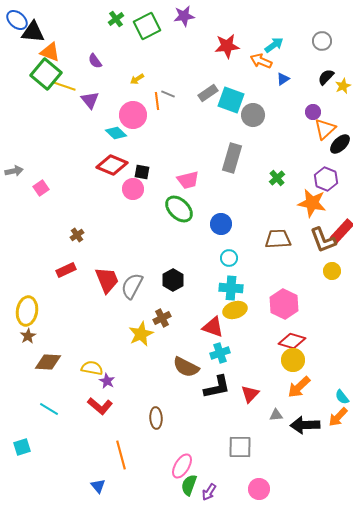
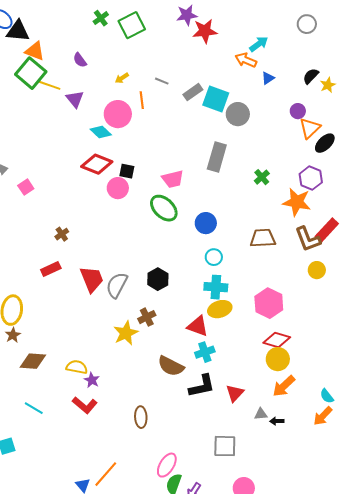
purple star: (184, 16) -> (187, 15), moved
gray circle: (322, 41) -> (307, 24), moved
red star: (227, 46) -> (205, 31), moved
gray line: (168, 94) -> (162, 81), moved
black arrow: (305, 425) -> (277, 421), moved, size x0.5
orange line: (121, 455) -> (106, 474), moved, turned 56

